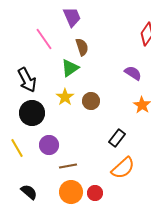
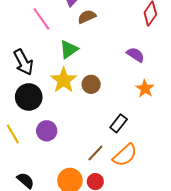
brown semicircle: (82, 47) -> (87, 17), moved, turned -96
yellow star: (65, 97) -> (64, 80), size x1.4
brown line: (68, 166) -> (95, 153), moved, turned -36

